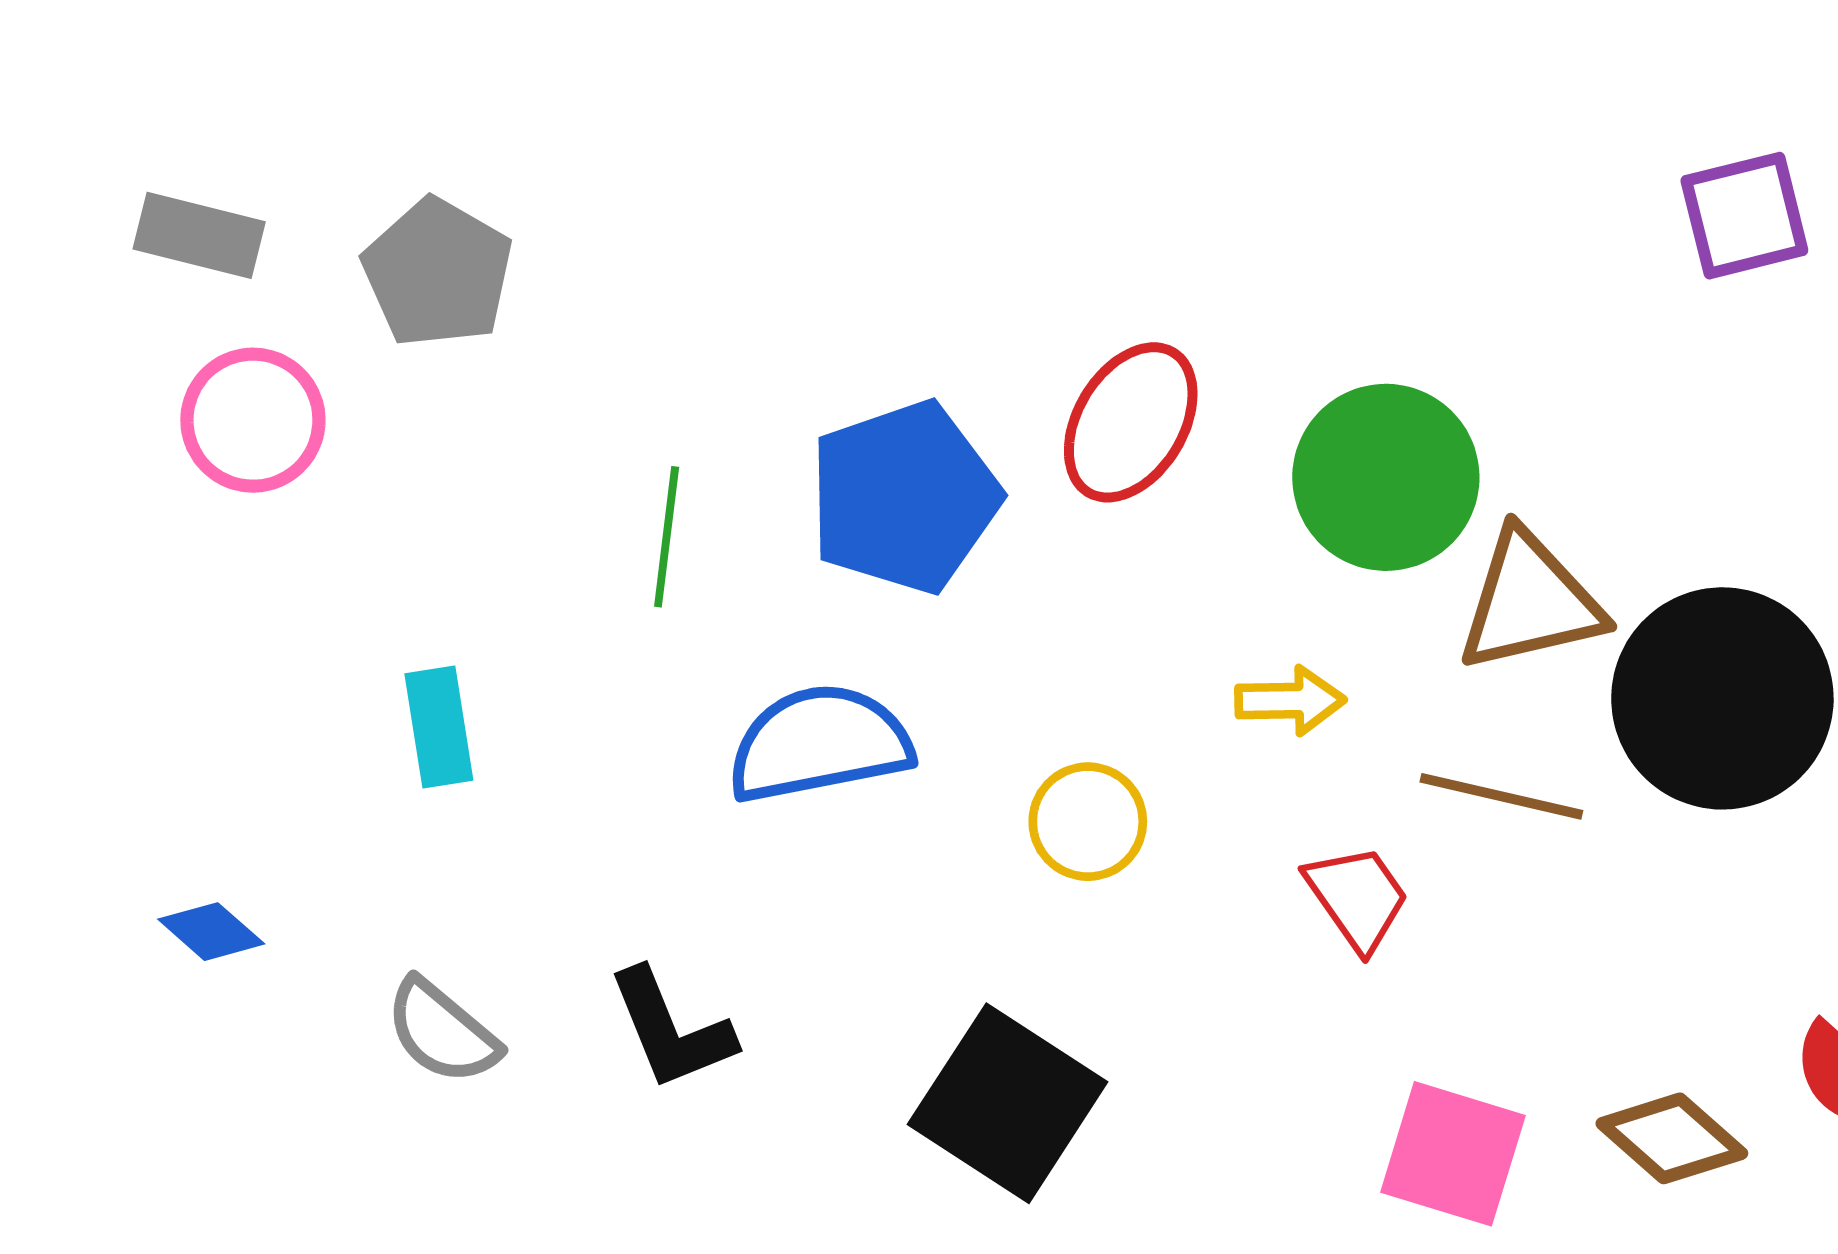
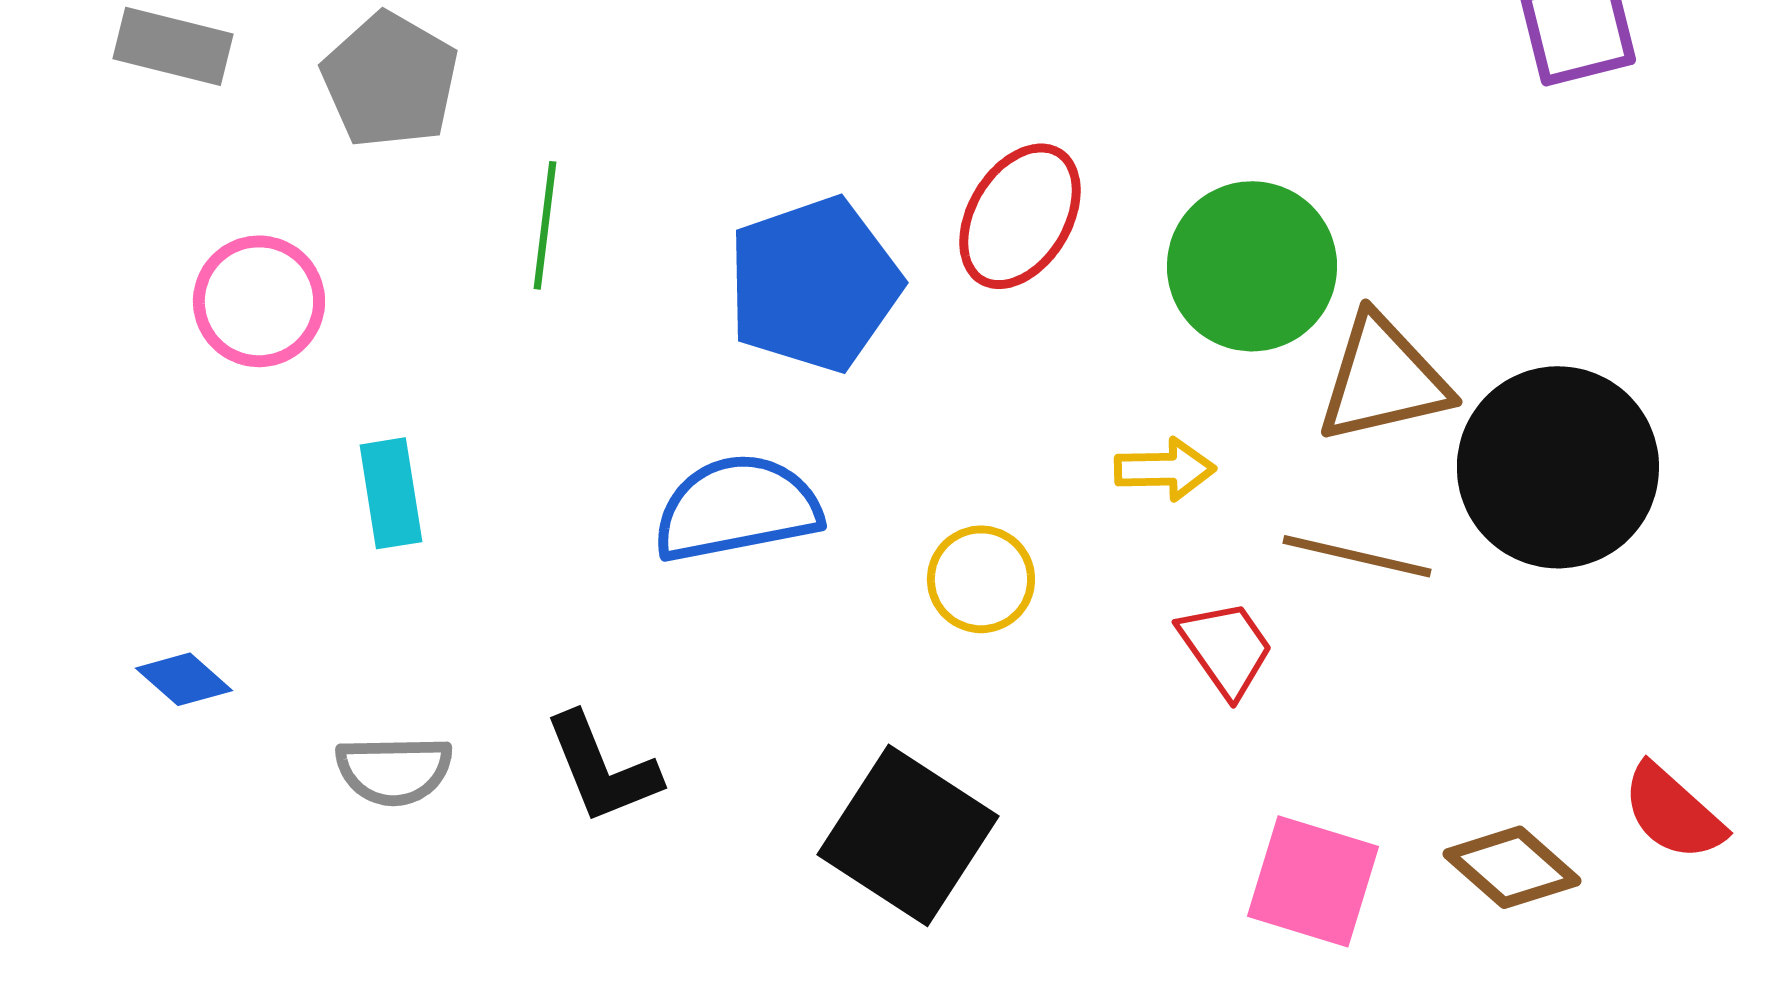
pink circle: (253, 420) -> (259, 301), moved
green line: (667, 537) -> (545, 225), moved
gray semicircle: (442, 1032) -> (394, 770), turned -41

